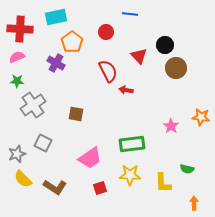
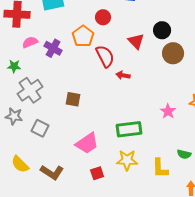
orange pentagon: (72, 42) -> (83, 36), moved
pink semicircle: (17, 57) -> (30, 42), moved
gray star: (17, 154) -> (14, 116), moved, turned 30

